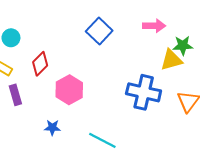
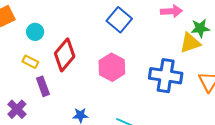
red diamond: (40, 64) -> (65, 55), size x1.4
pink hexagon: (69, 90) -> (112, 67), moved

